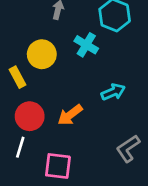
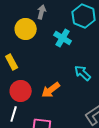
yellow circle: (42, 54) -> (26, 29), moved
cyan arrow: (113, 92) -> (83, 73), turned -114

